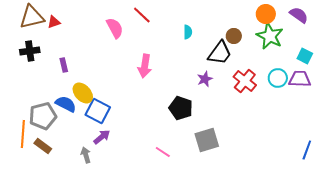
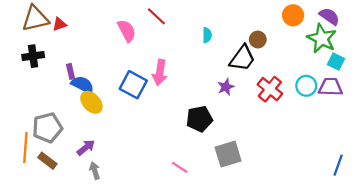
green star: (270, 36) -> (322, 38), moved
blue semicircle: (66, 104) -> (83, 85), moved
black pentagon: (181, 108) -> (199, 119), turned -30
blue square: (98, 111) -> (133, 85), moved
purple arrow: (102, 137) -> (86, 147), moved

